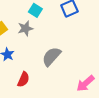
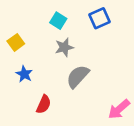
gray star: (25, 28) -> (64, 47), moved

